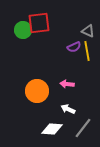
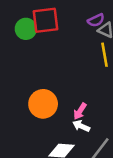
purple semicircle: (74, 47) -> (96, 20), moved
pink arrow: (67, 84) -> (80, 111), moved, turned -64

